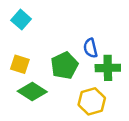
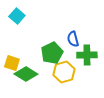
yellow square: (20, 64) -> (12, 63), moved
yellow hexagon: (92, 101) -> (64, 72), moved

